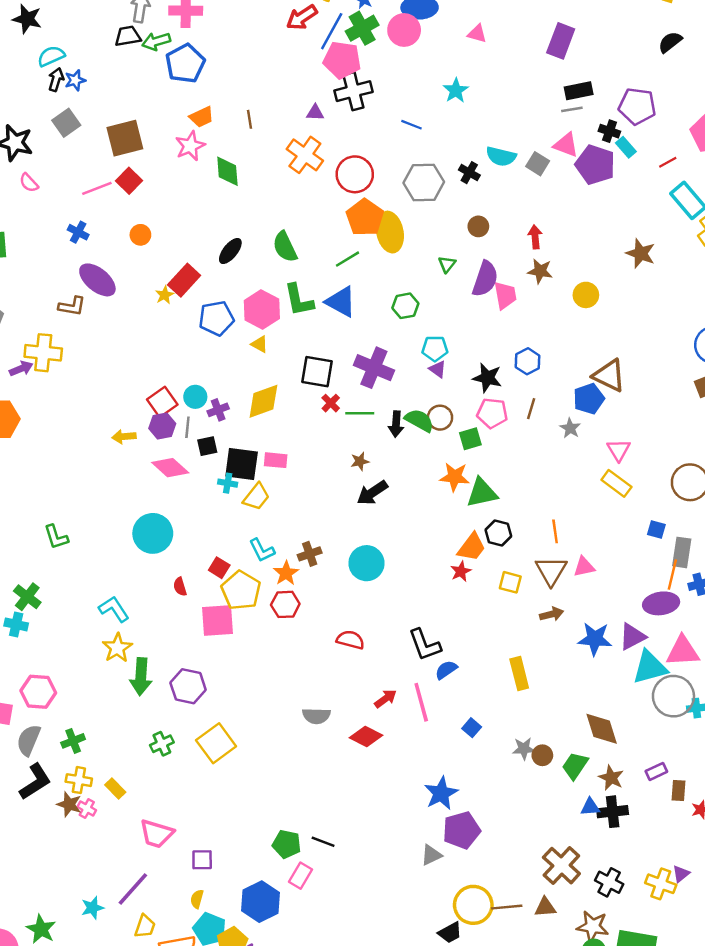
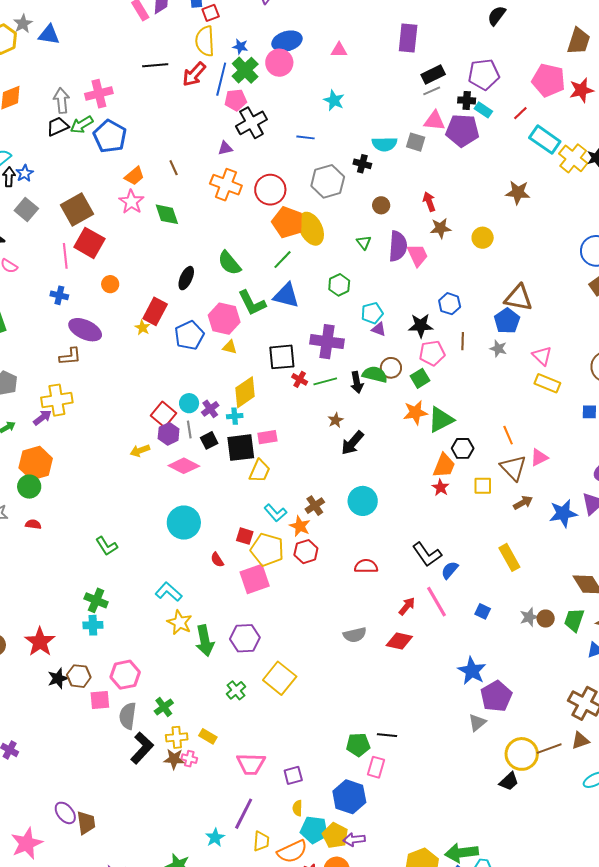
pink pentagon: (342, 60) -> (236, 100), size x0.7
red square: (129, 181) -> (89, 243), size x1.4
pink line: (97, 188) -> (65, 256), turned -60
cyan cross: (228, 483) -> (235, 416), moved

